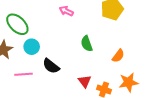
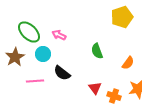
pink arrow: (66, 11) -> (59, 35), moved

